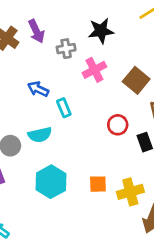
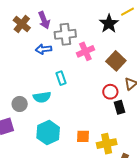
black star: (101, 31) -> (109, 24), moved, turned -30
gray cross: (66, 49) -> (65, 34), size x1.5
blue arrow: (38, 89) -> (43, 49), moved, turned -35
red circle: (118, 125) -> (110, 92), moved

